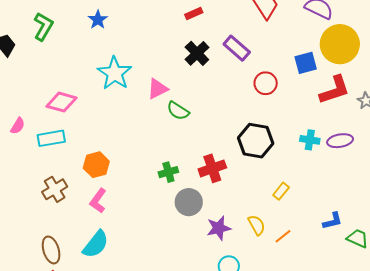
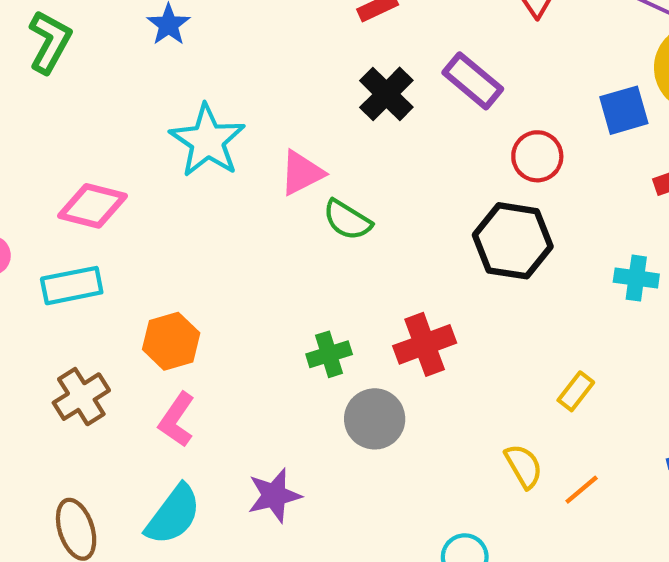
black hexagon: (256, 141) -> (513, 241), moved
purple star: (219, 228) -> (274, 495), moved

